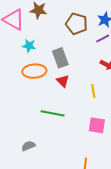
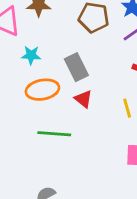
green line: (53, 113) -> (54, 134), moved

